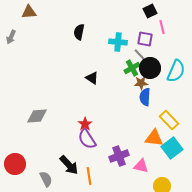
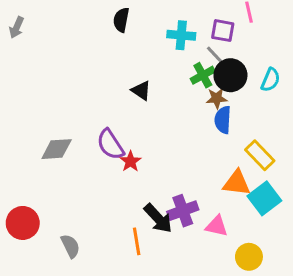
cyan semicircle: (176, 71) -> (270, 80), size x0.7
purple semicircle: (87, 139) -> (110, 144), moved
black arrow: (69, 165) -> (158, 218), moved

